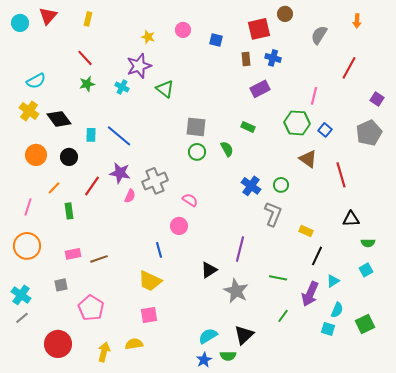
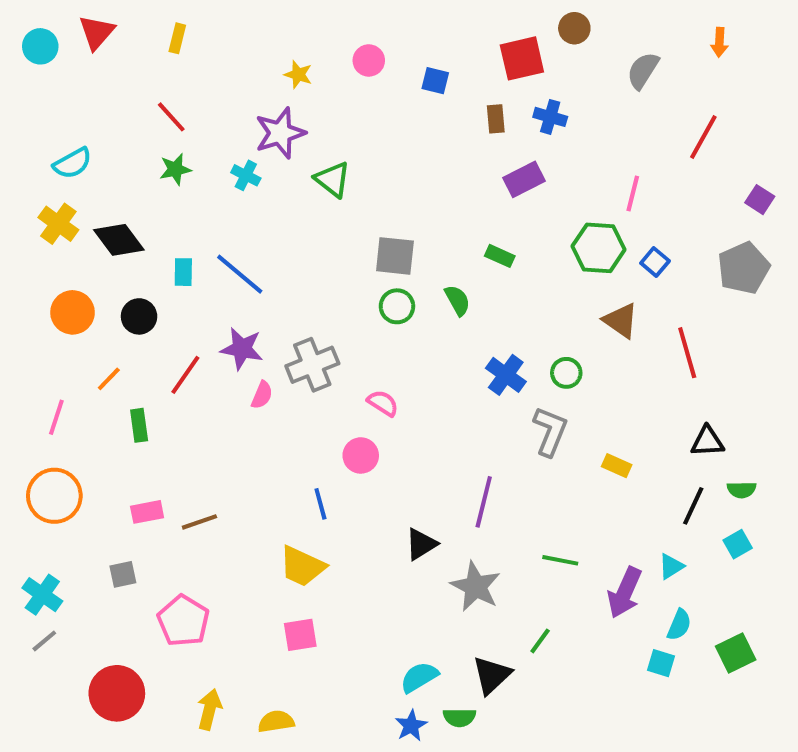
black line: (317, 256) -> (693, 506), moved
green line: (283, 316) -> (540, 641), moved
yellow semicircle: (134, 344) -> (276, 722), moved

